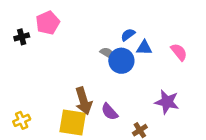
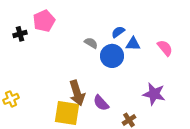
gray semicircle: (107, 53) -> (91, 43), moved
yellow cross: (22, 120) -> (11, 99), moved

